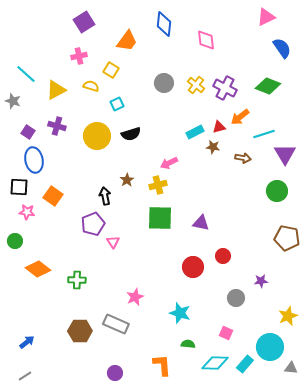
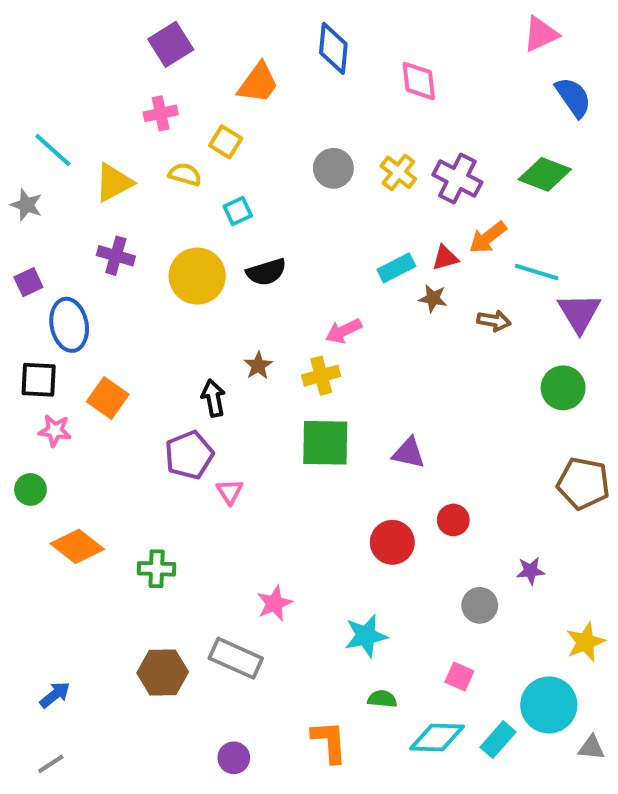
purple square: (28, 132) -> (28, 282), moved, turned 32
cyan line: (264, 134) -> (537, 272), turned 35
cyan star: (180, 313) -> (366, 636), turned -30

